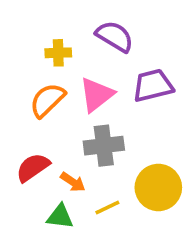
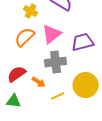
yellow cross: (58, 53) -> (31, 11), turned 32
purple trapezoid: (153, 86) -> (83, 42), moved
green triangle: (60, 217) -> (14, 101), moved

